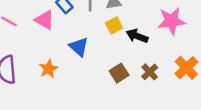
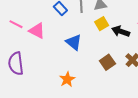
pink triangle: (45, 20) -> (37, 31), moved
orange star: (49, 69) -> (67, 79), moved

